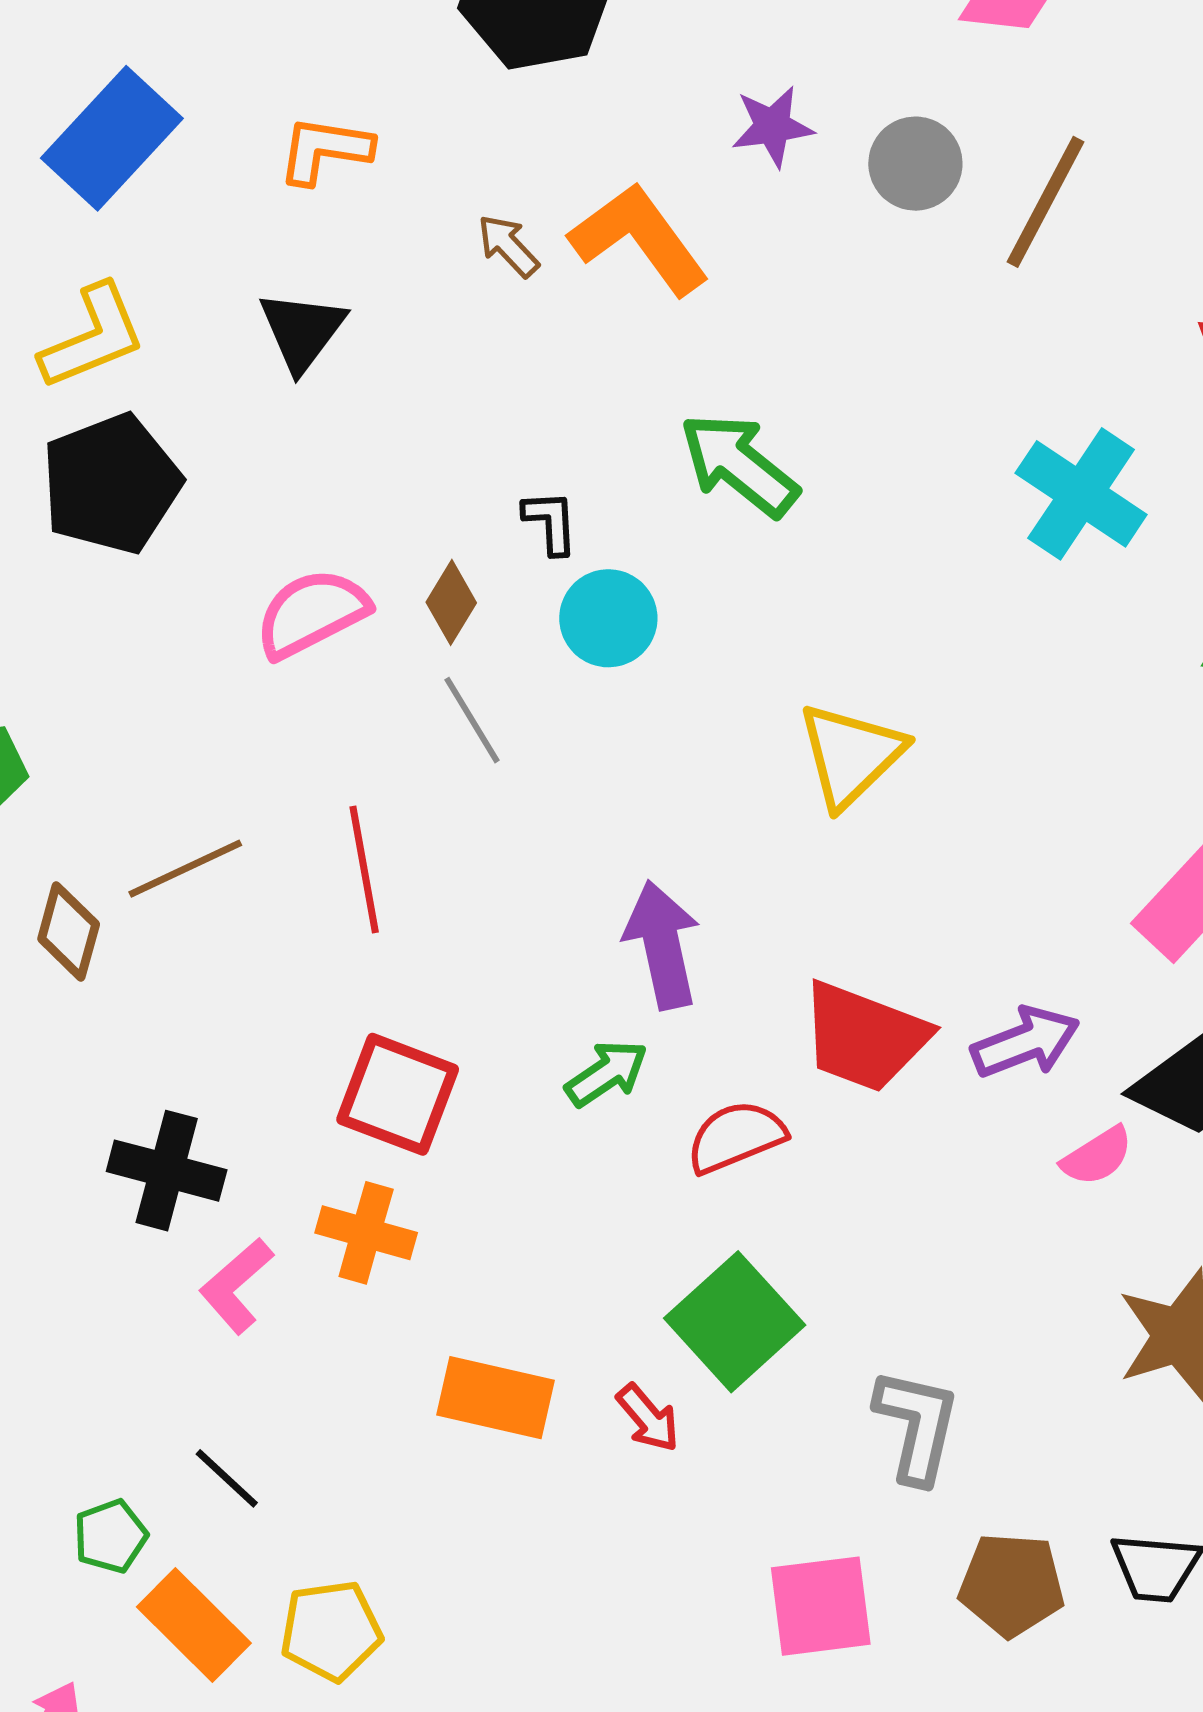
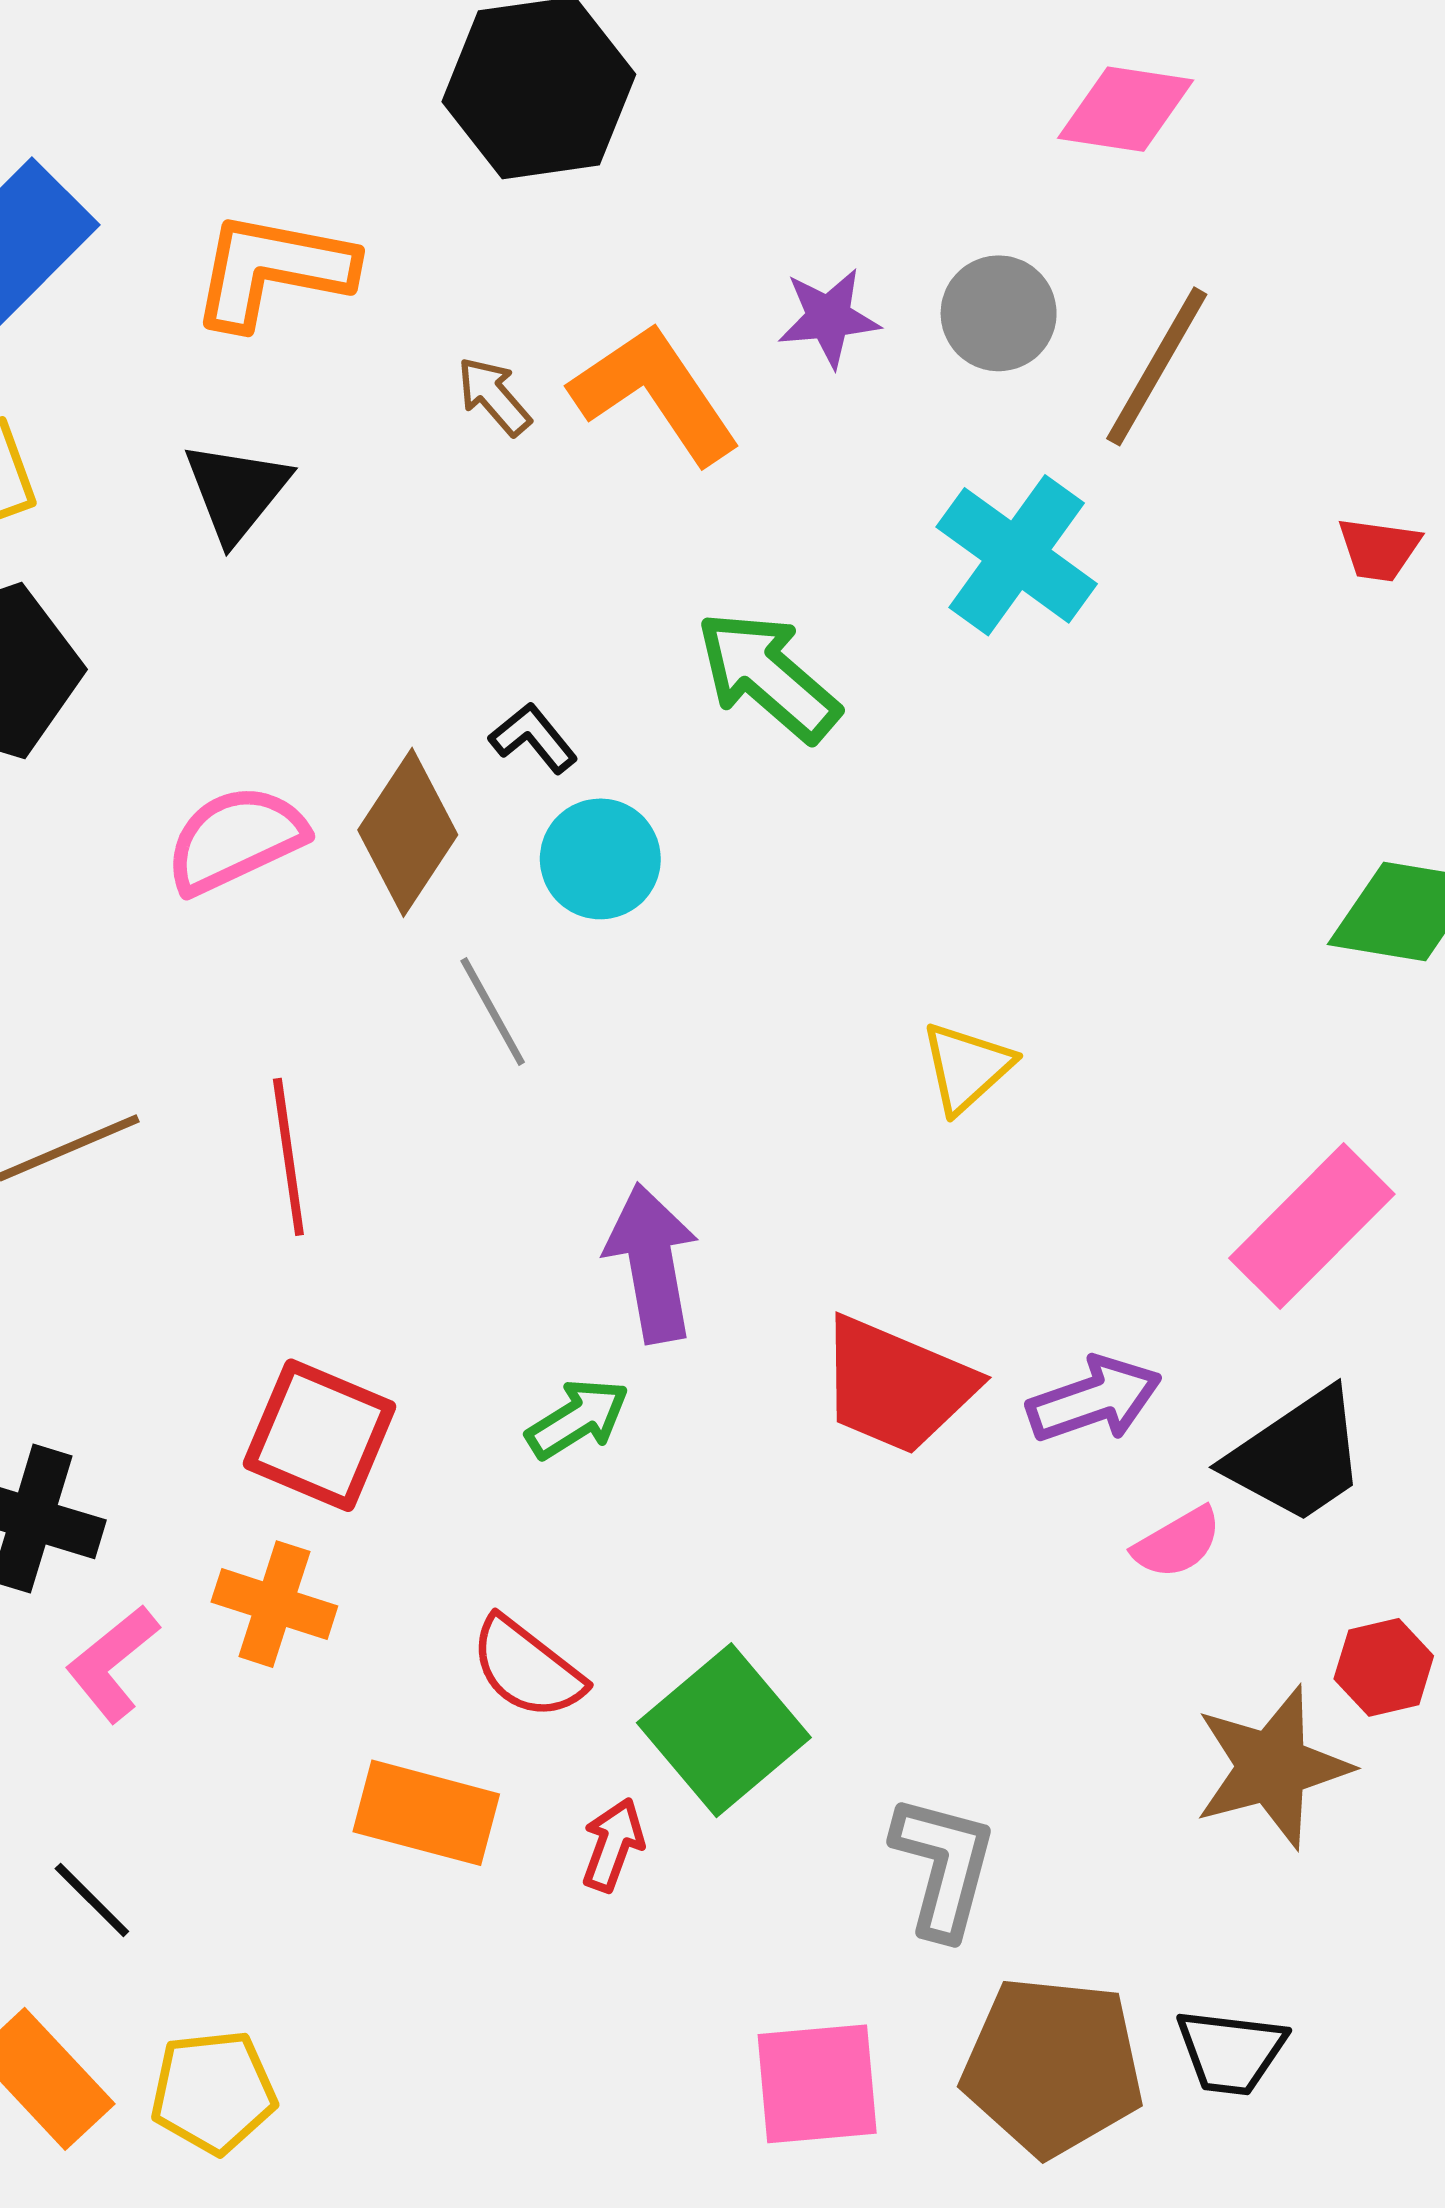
purple star: (772, 126) -> (829, 318), moved
orange L-shape: (325, 150) -> (272, 270), size x1.4
cyan cross: (1081, 494) -> (1017, 555), moved
black L-shape: (550, 522) -> (533, 738), turned -38
brown diamond: (451, 602) -> (408, 832), size x1.6
gray line: (472, 720) -> (493, 1012), moved
yellow triangle: (851, 755) -> (967, 1067), moved, size x0.7
red semicircle: (736, 1137) -> (527, 1668), moved, turned -122
red arrow: (648, 1418) -> (613, 1845), turned -122
brown pentagon: (1012, 1585) -> (1053, 2066), size x1.4

